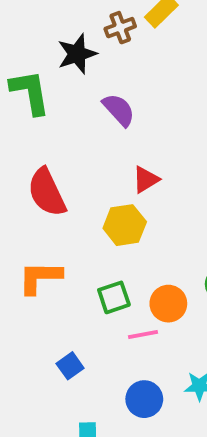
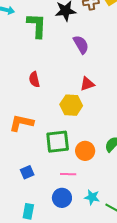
red semicircle: (47, 192) -> (34, 79), size x0.6
green square: (114, 297) -> (58, 142), size x1.4
pink line: (143, 334) -> (68, 174), moved

